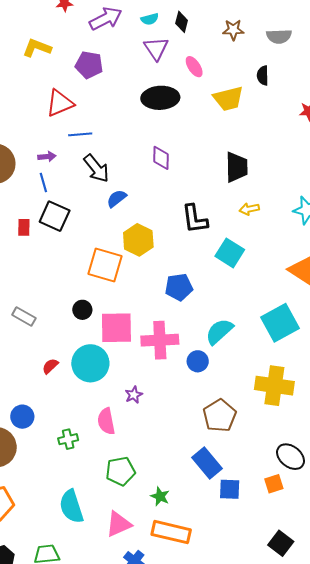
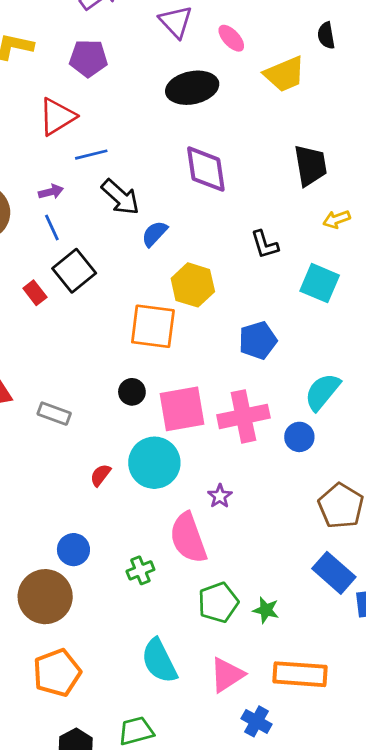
purple diamond: (161, 158) -> (206, 169), size x1.5
black square: (55, 216) -> (74, 271), turned 36
black L-shape: (195, 219) -> (265, 245), size x0.7
red rectangle: (24, 227) -> (35, 293), turned -30
pink semicircle: (106, 421) -> (188, 538), size x1.4
green star: (160, 496) -> (266, 610), moved

